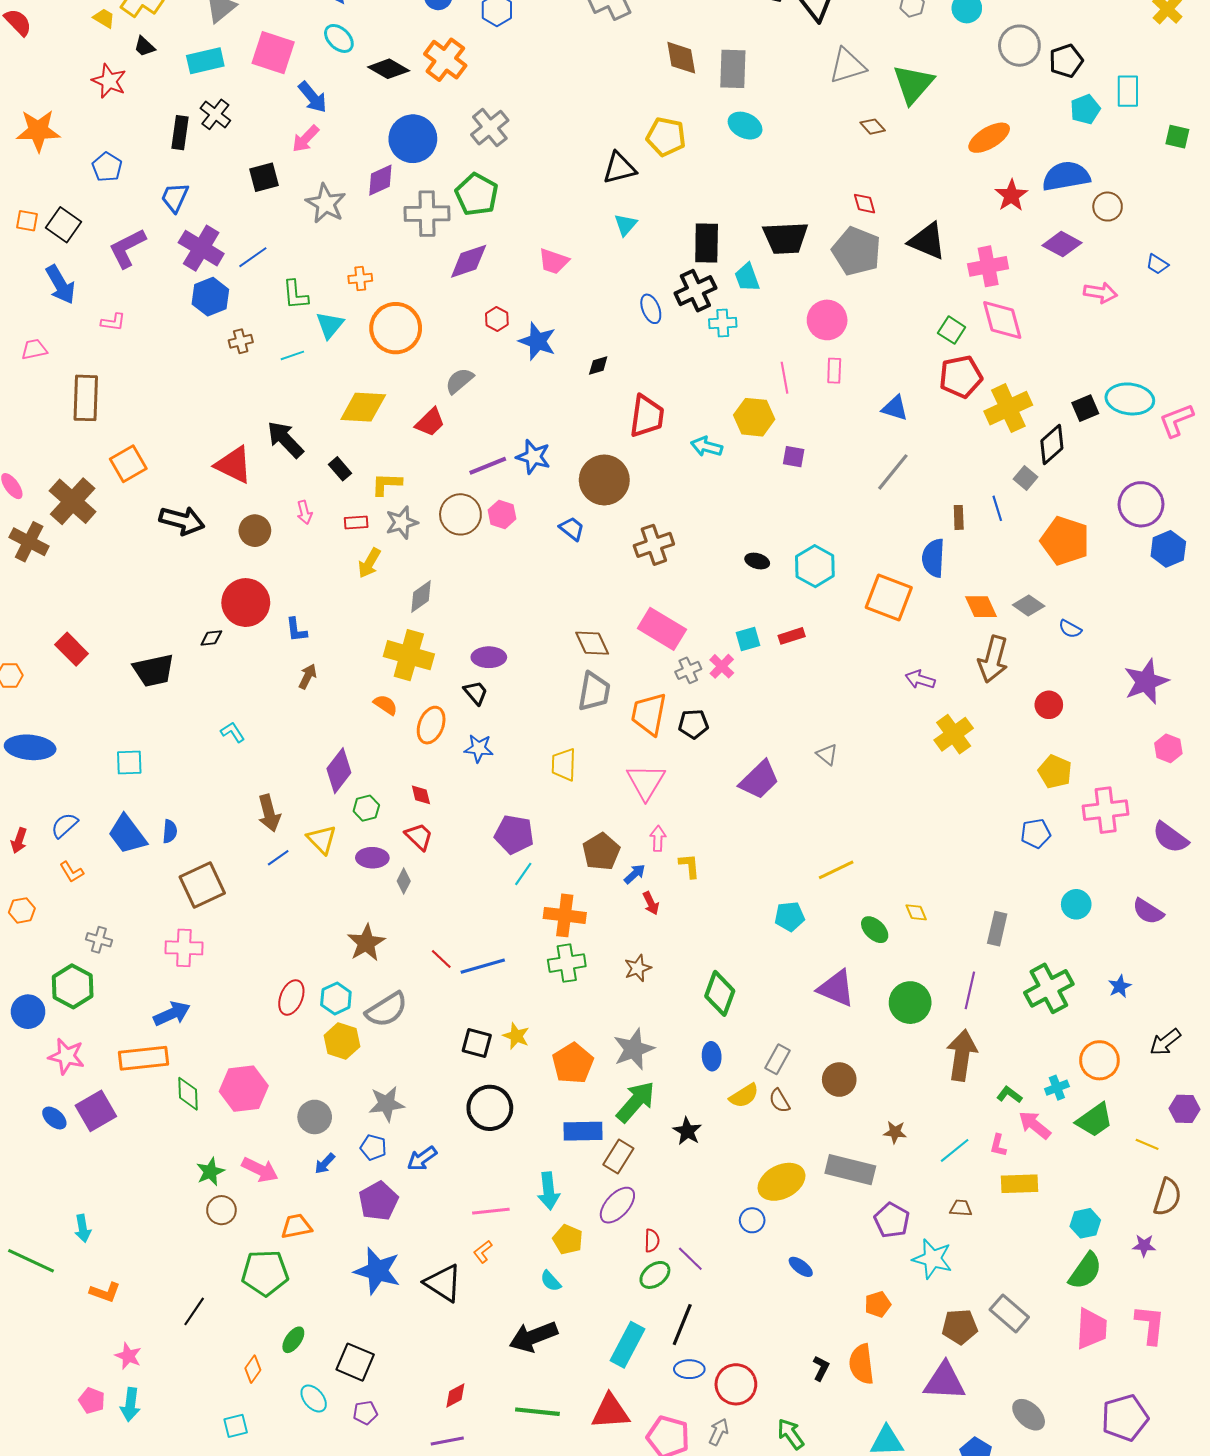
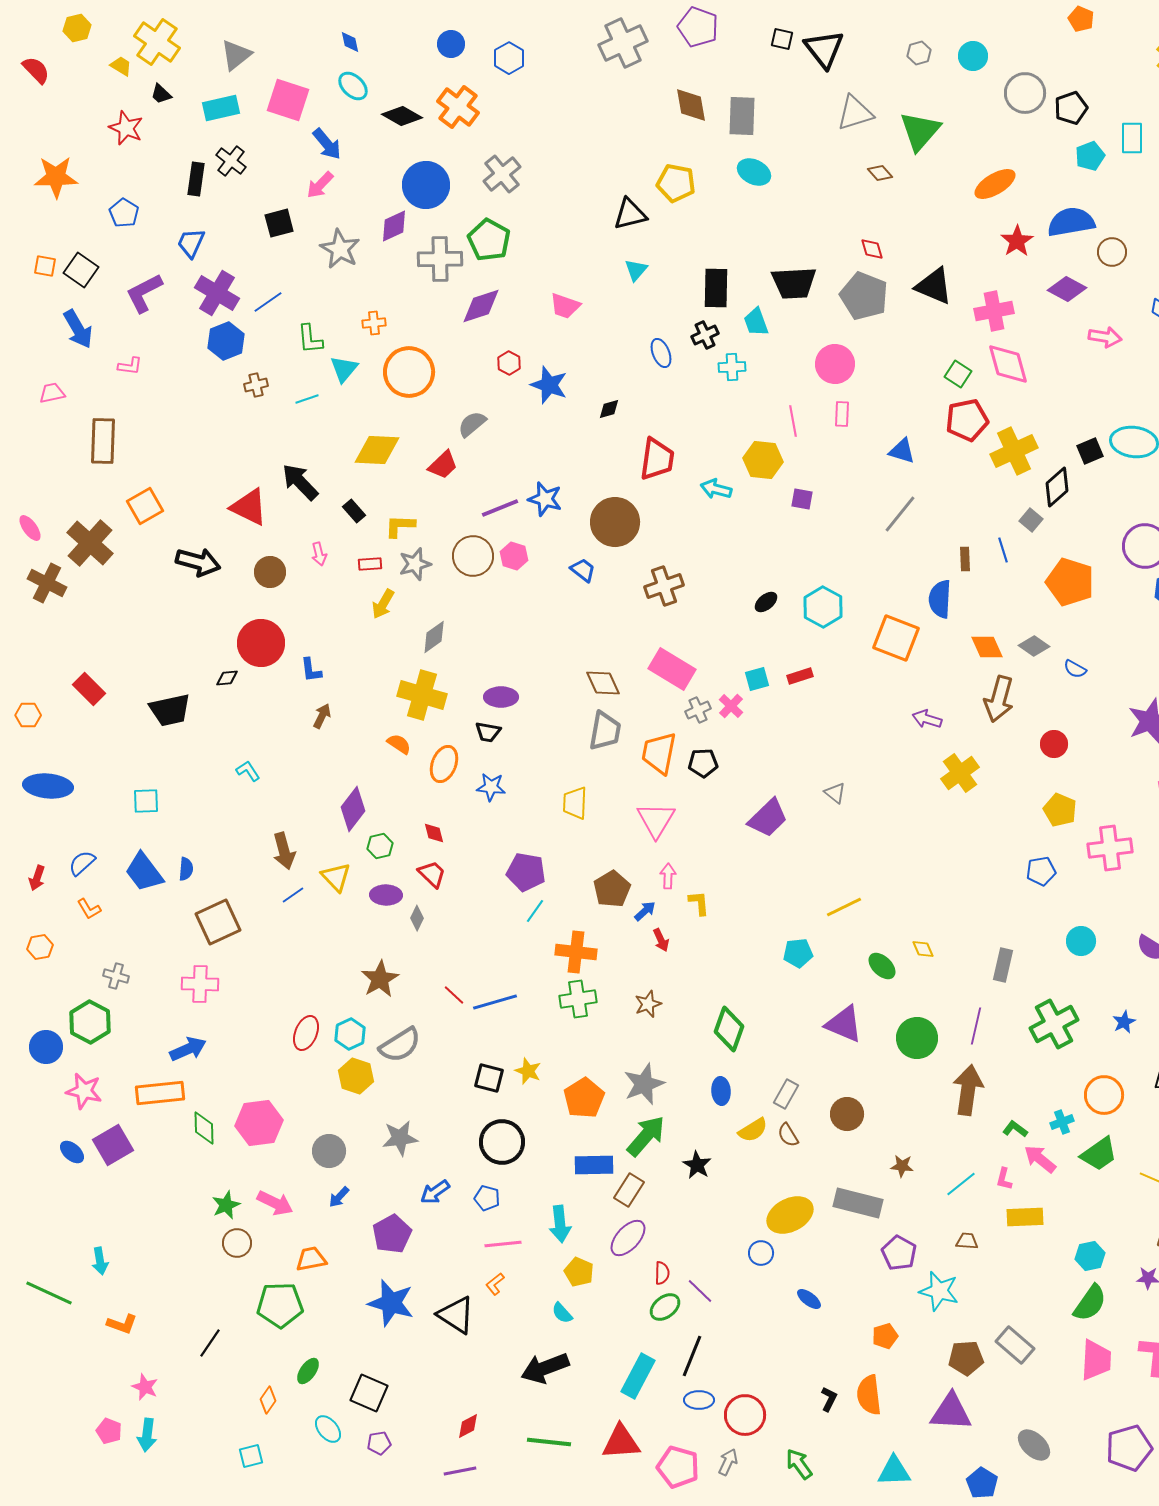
black cross: (695, 291) -> (705, 335), size x0.7
black ellipse: (757, 561) -> (766, 602), turned -55
black trapezoid: (476, 693) -> (488, 732), turned 140
blue pentagon: (373, 1147) -> (487, 1198), moved

